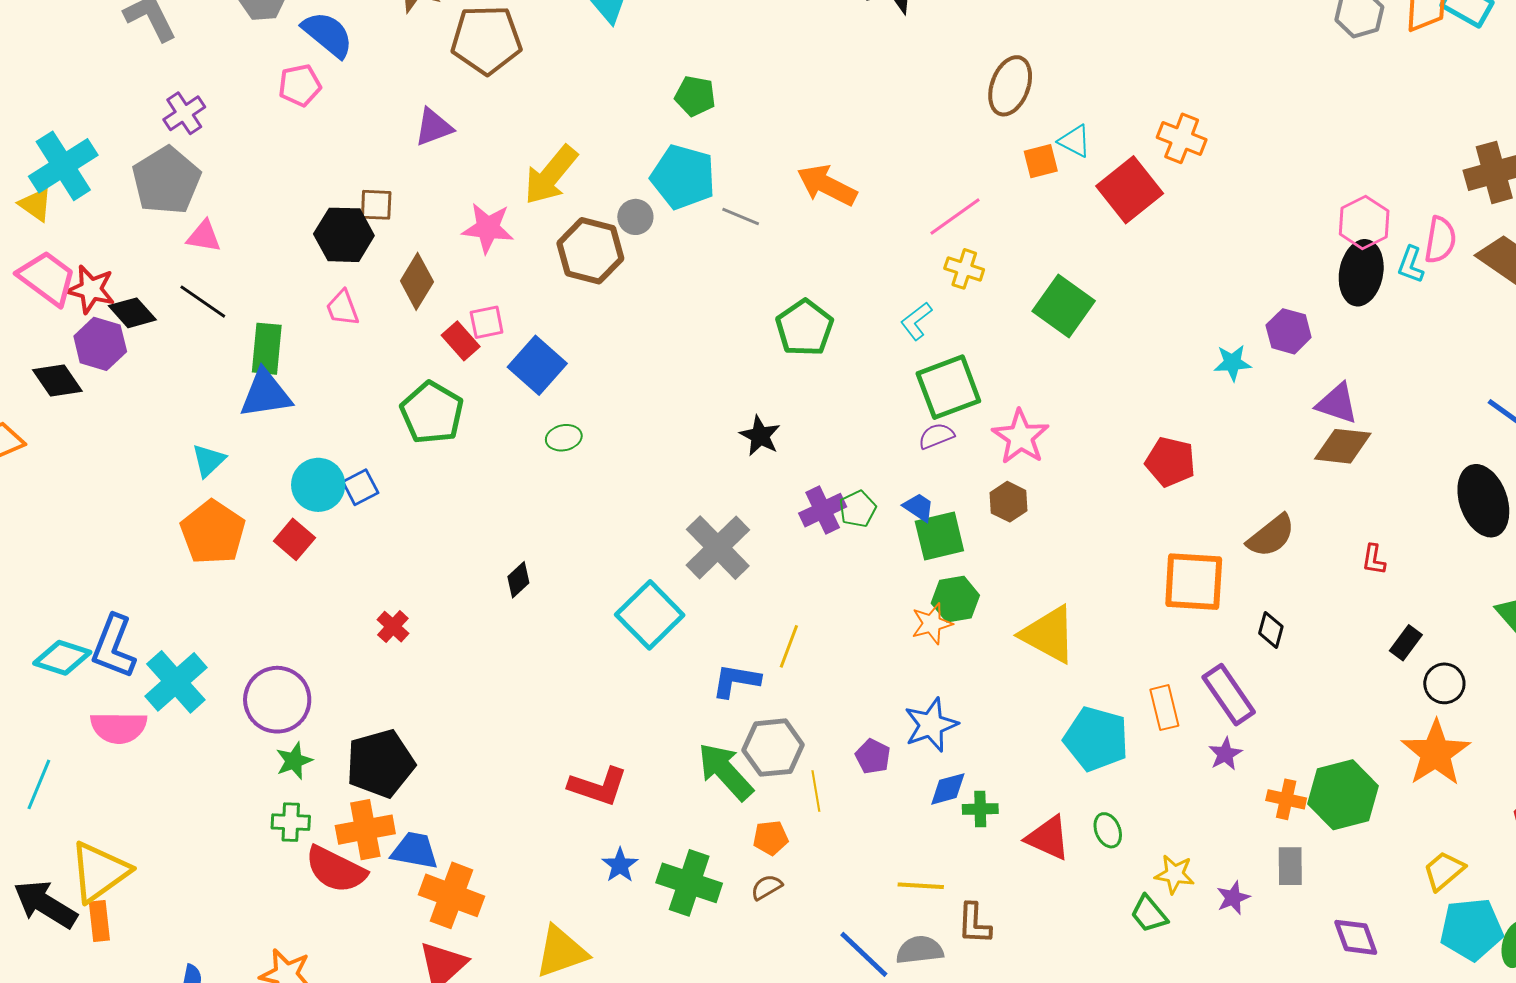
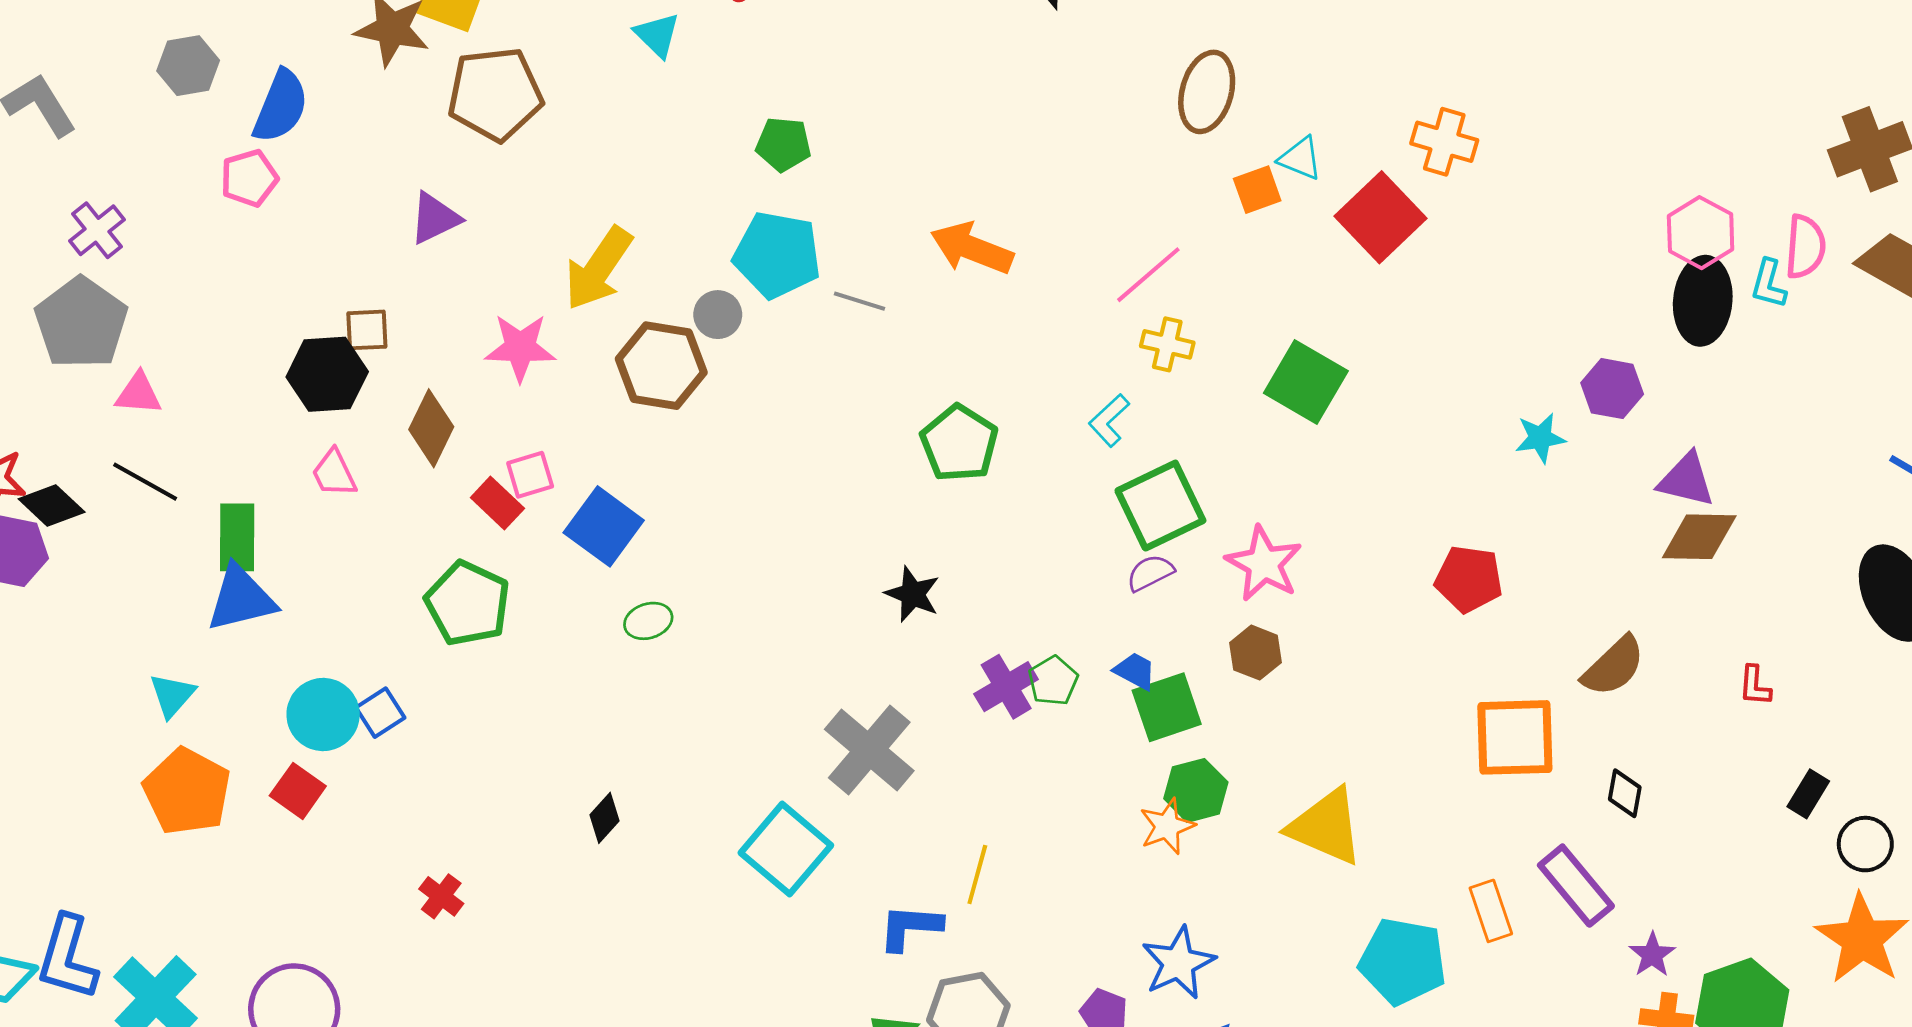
blue semicircle: (328, 34) -> (281, 106), turned 78
purple star: (1225, 754) -> (1652, 955), moved

